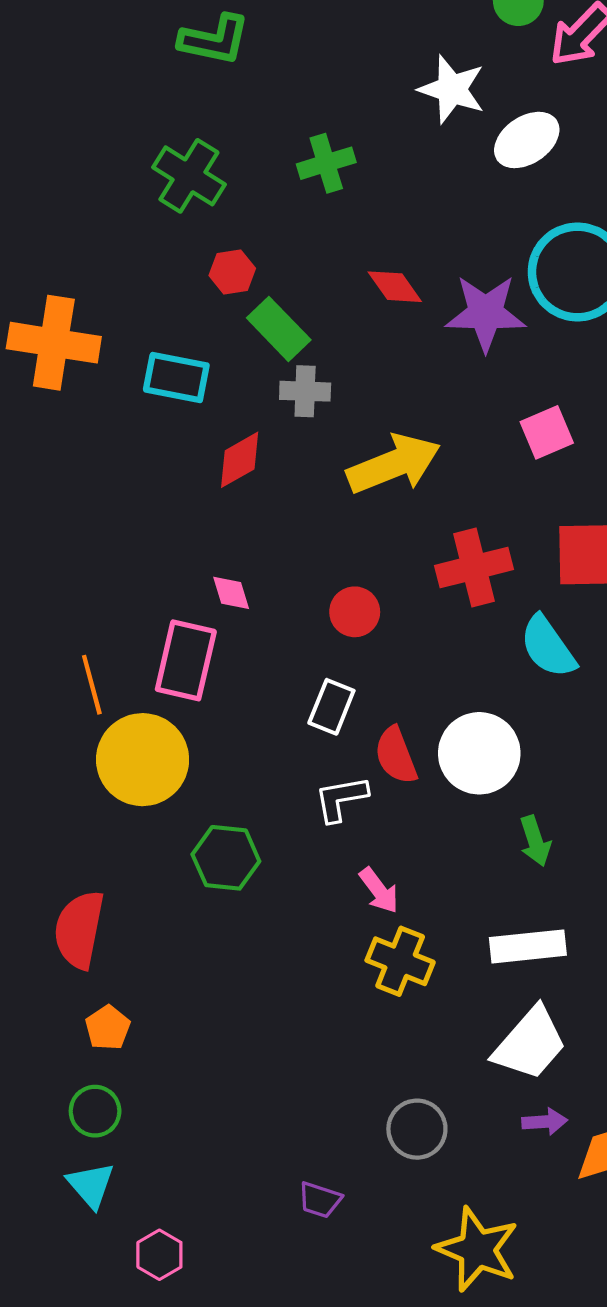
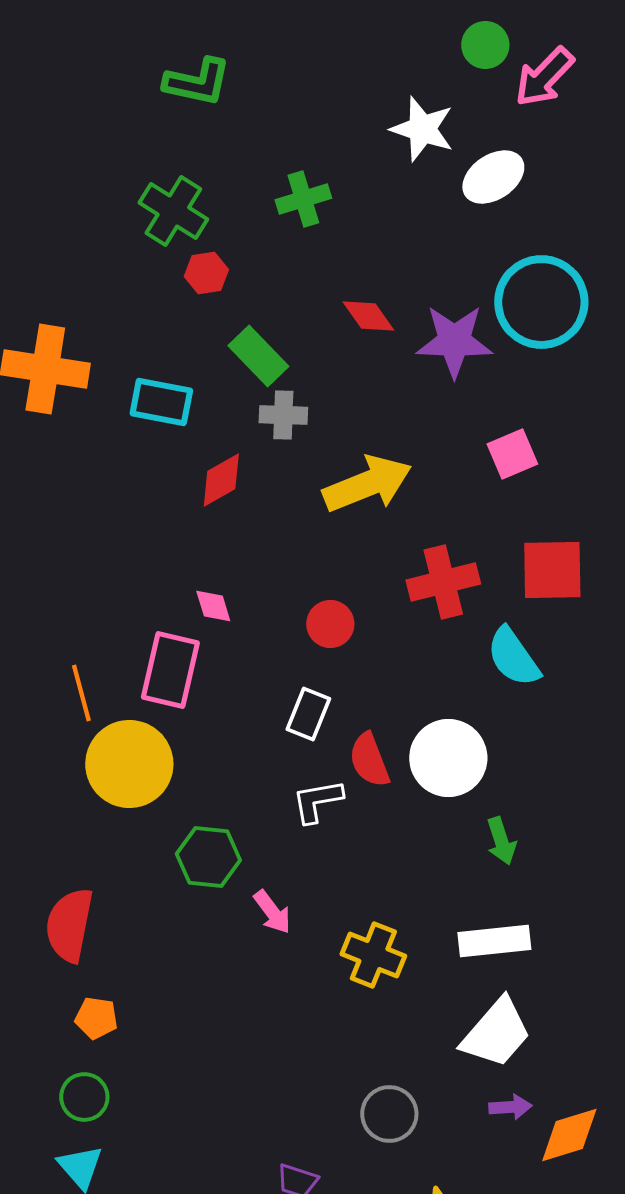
red hexagon: (232, 272) -> (206, 273), moved
pink arrow: (379, 891) -> (272, 912), moved
orange pentagon: (108, 1028) -> (96, 1018), turned -30

